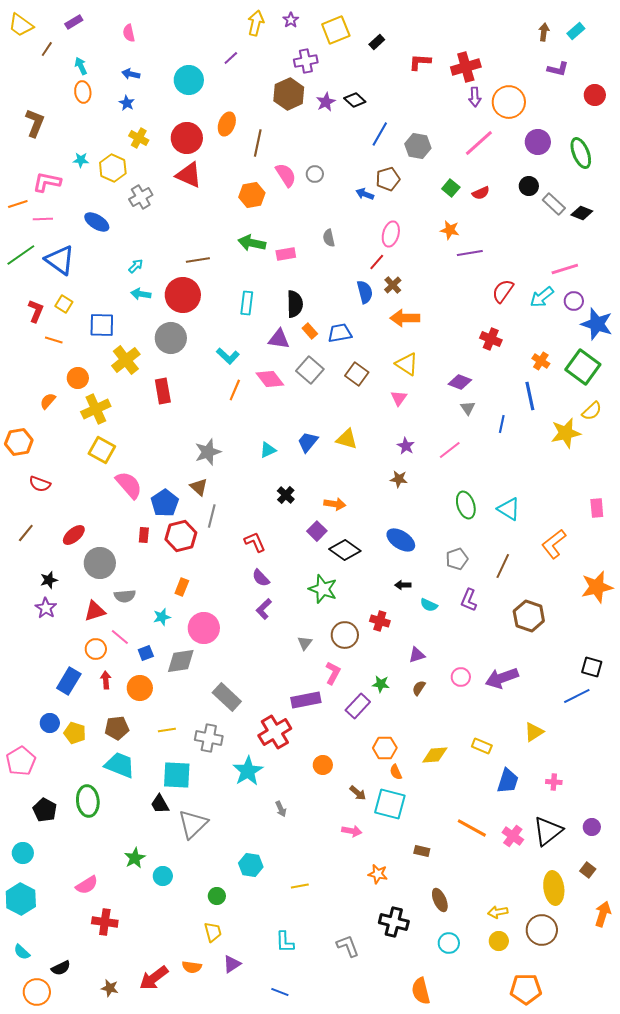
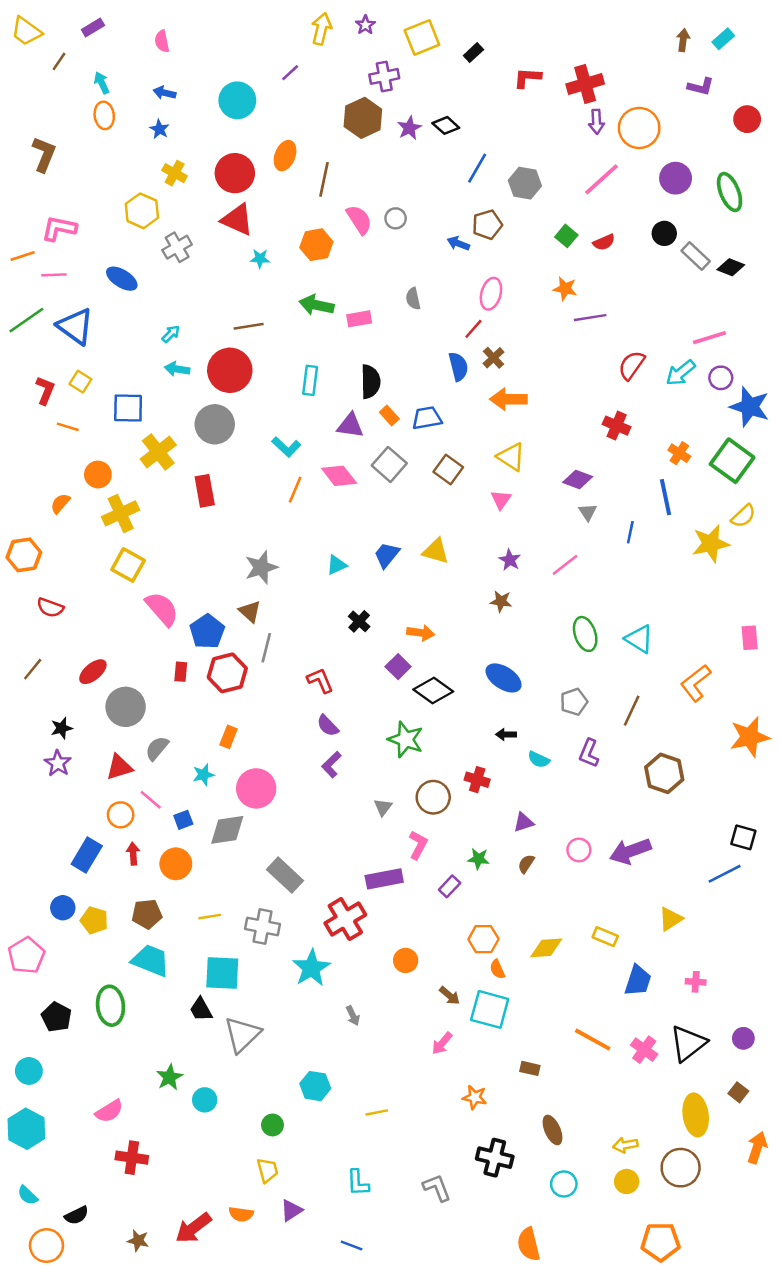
cyan star: (81, 160) -> (260, 259), moved
gray semicircle: (125, 596) -> (157, 748), turned 135
purple rectangle: (358, 706) -> (450, 886), size x0.7
pink arrow: (352, 831) -> (442, 1043), turned 120

